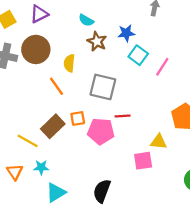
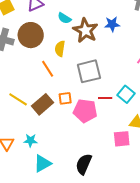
cyan semicircle: (86, 20) -> (64, 18), moved
brown star: (97, 41) -> (85, 30), size x1.4
cyan square: (138, 55) -> (126, 94), moved
gray square: (103, 87) -> (89, 71), turned -30
yellow line: (28, 141) -> (18, 99), moved

